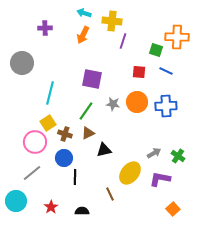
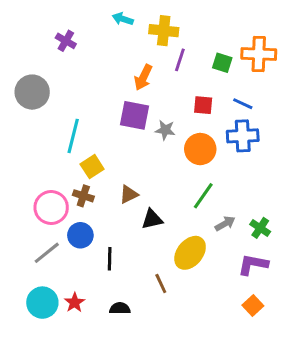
purple cross: (45, 28) -> (66, 41), turned 32
orange arrow: (83, 35) -> (143, 77), moved
green square: (156, 50) -> (222, 63), moved
gray star: (113, 104) -> (165, 130), moved
blue cross: (166, 106) -> (243, 136), moved
green line: (86, 111) -> (203, 196), moved
yellow square: (48, 123) -> (92, 167), moved
brown cross: (65, 134) -> (83, 196), moved
blue circle: (64, 158) -> (80, 235), moved
purple L-shape: (160, 179) -> (253, 265), moved
cyan circle: (16, 201) -> (42, 303), moved

